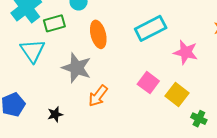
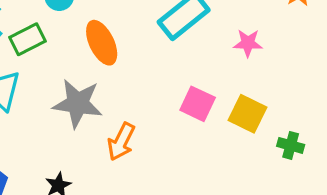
pink star: (186, 52) -> (248, 43), size x0.7

